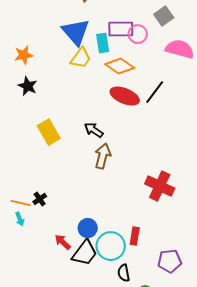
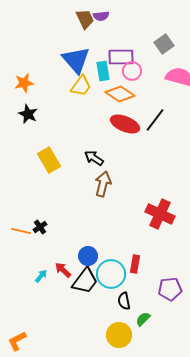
pink circle: (138, 34) -> (132, 71), moved
cyan arrow: (20, 219) -> (41, 276), moved, turned -120

